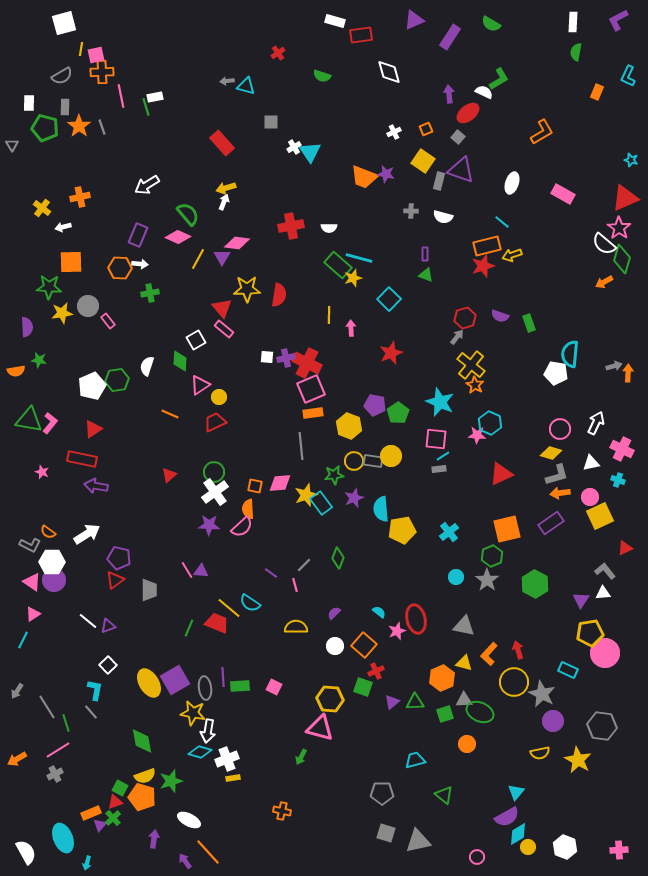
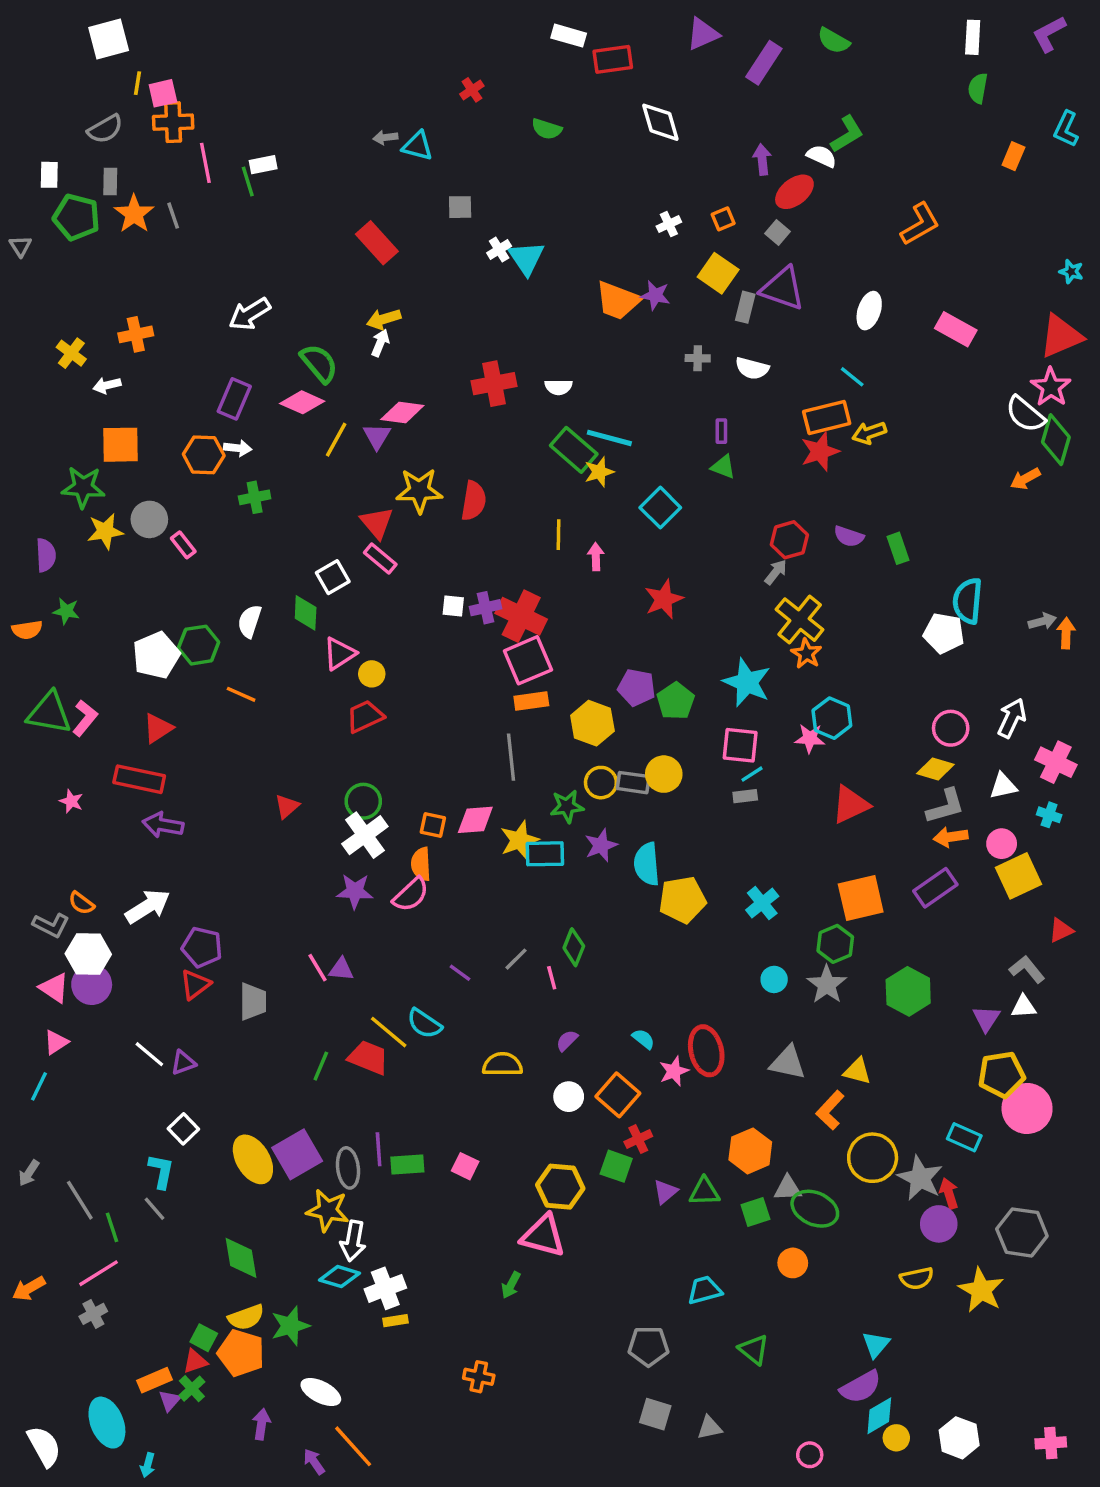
orange line: (170, 414) -> (241, 694), moved
cyan rectangle: (321, 503) -> (545, 854), turned -55
pink line: (295, 585) -> (552, 978), moved
red arrow: (518, 650) -> (949, 1193), moved
yellow triangle: (464, 663) -> (857, 1071), moved
gray triangle: (418, 841) -> (710, 1428), size x0.6

